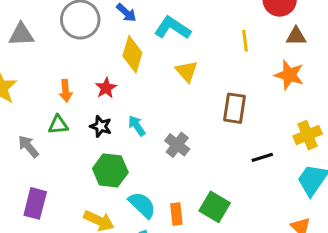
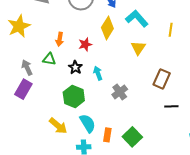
yellow line: (245, 41) -> (171, 30), moved
black line: (262, 157) -> (171, 106), moved
purple rectangle: (35, 203) -> (23, 89), moved

